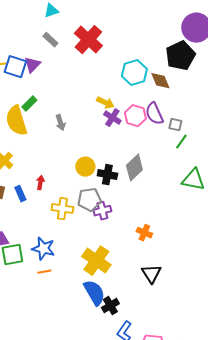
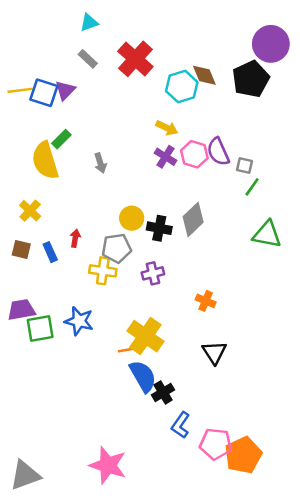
cyan hexagon: (134, 73) -> (182, 87), moved
brown diamond: (160, 81) -> (204, 75), moved
yellow arrow: (105, 103) -> (167, 128), moved
gray pentagon: (89, 200) -> (117, 248), moved
orange line: (44, 272) -> (127, 350), moved

